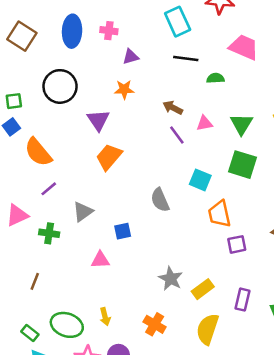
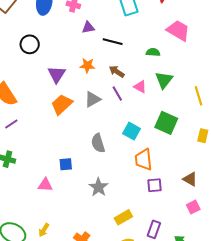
black line: (186, 59) -> (113, 42), moved
black circle: (60, 86) -> (30, 44), size x0.7
orange star: (124, 89) -> (87, 65), moved
pink triangle: (204, 123) -> (140, 87), turned 32
green triangle: (241, 124) -> (164, 80), moved
gray triangle: (83, 212) -> (93, 99), moved
gray star: (171, 279) -> (98, 187), moved
yellow arrow: (105, 317) -> (44, 230), turned 40

